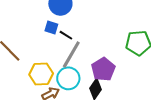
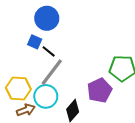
purple pentagon: (103, 69) -> (100, 90), moved

